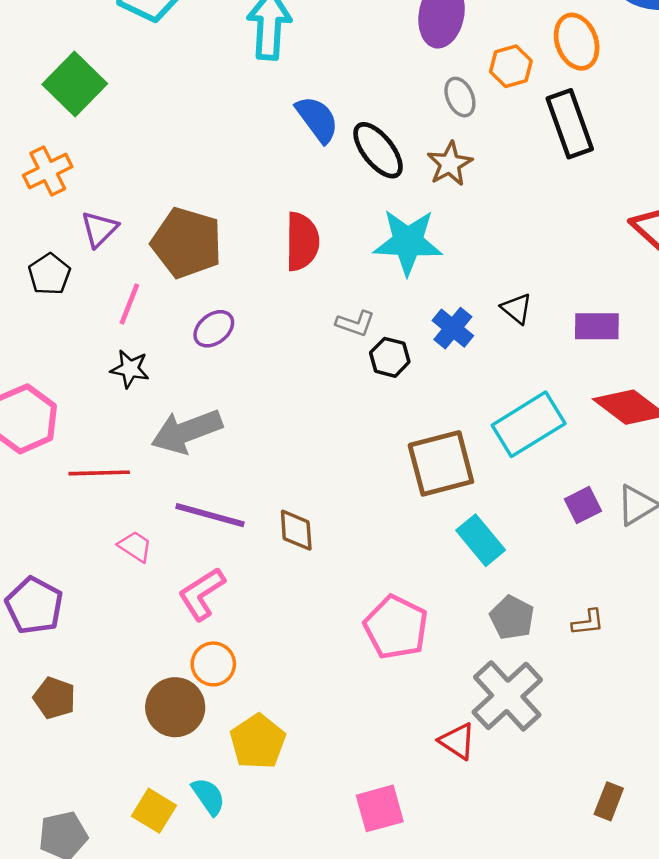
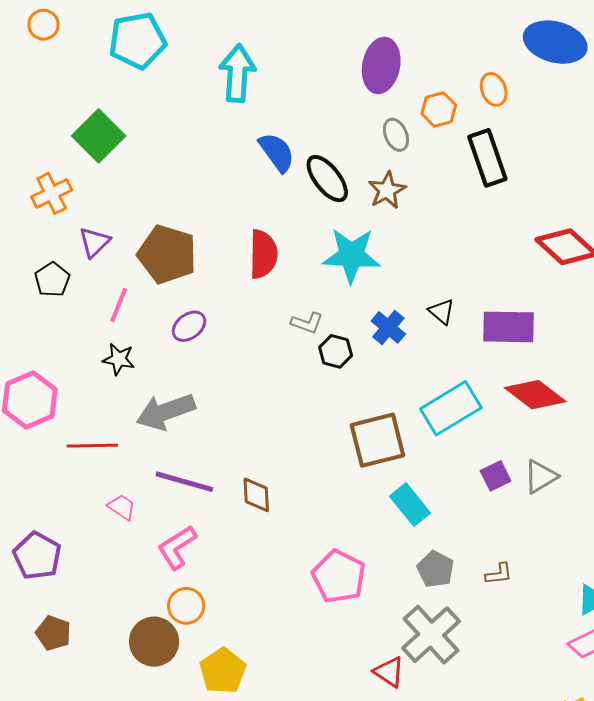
orange ellipse: (577, 42) -> (494, 89), size x0.7
green square: (75, 84) -> (99, 136), moved
purple rectangle: (597, 326) -> (509, 327), size x1.4

